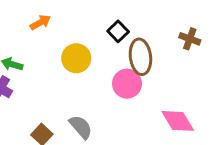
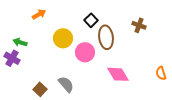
pink circle: (127, 84) -> (85, 52), moved
pink diamond: (178, 121) -> (118, 74), moved

